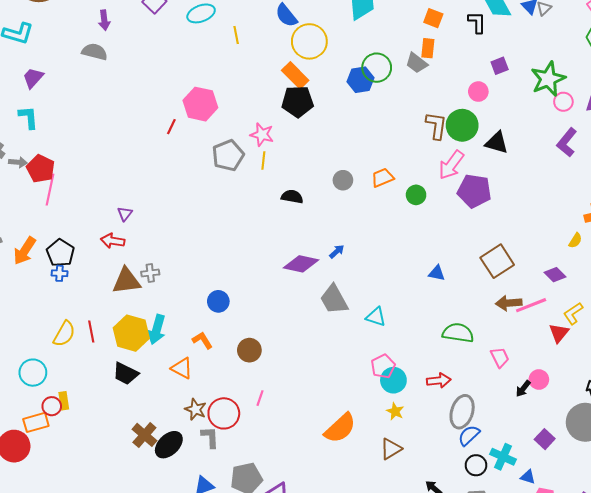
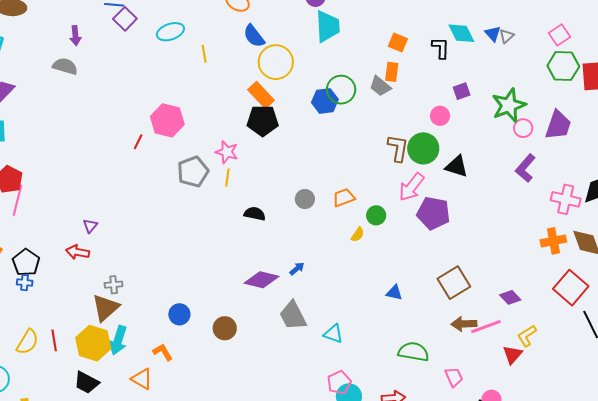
yellow semicircle: (575, 241) -> (358, 235), moved
brown triangle: (126, 281) -> (106, 308), moved, turned -36
brown circle: (249, 350) -> (225, 328), moved

